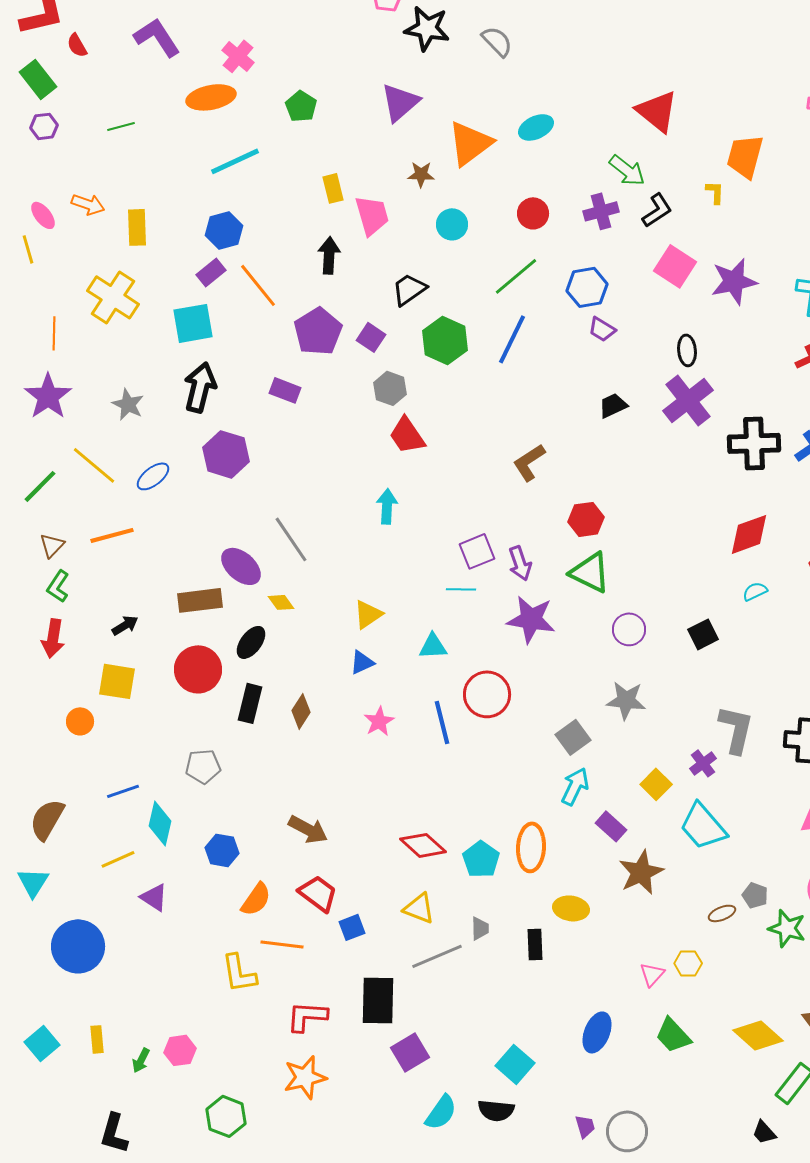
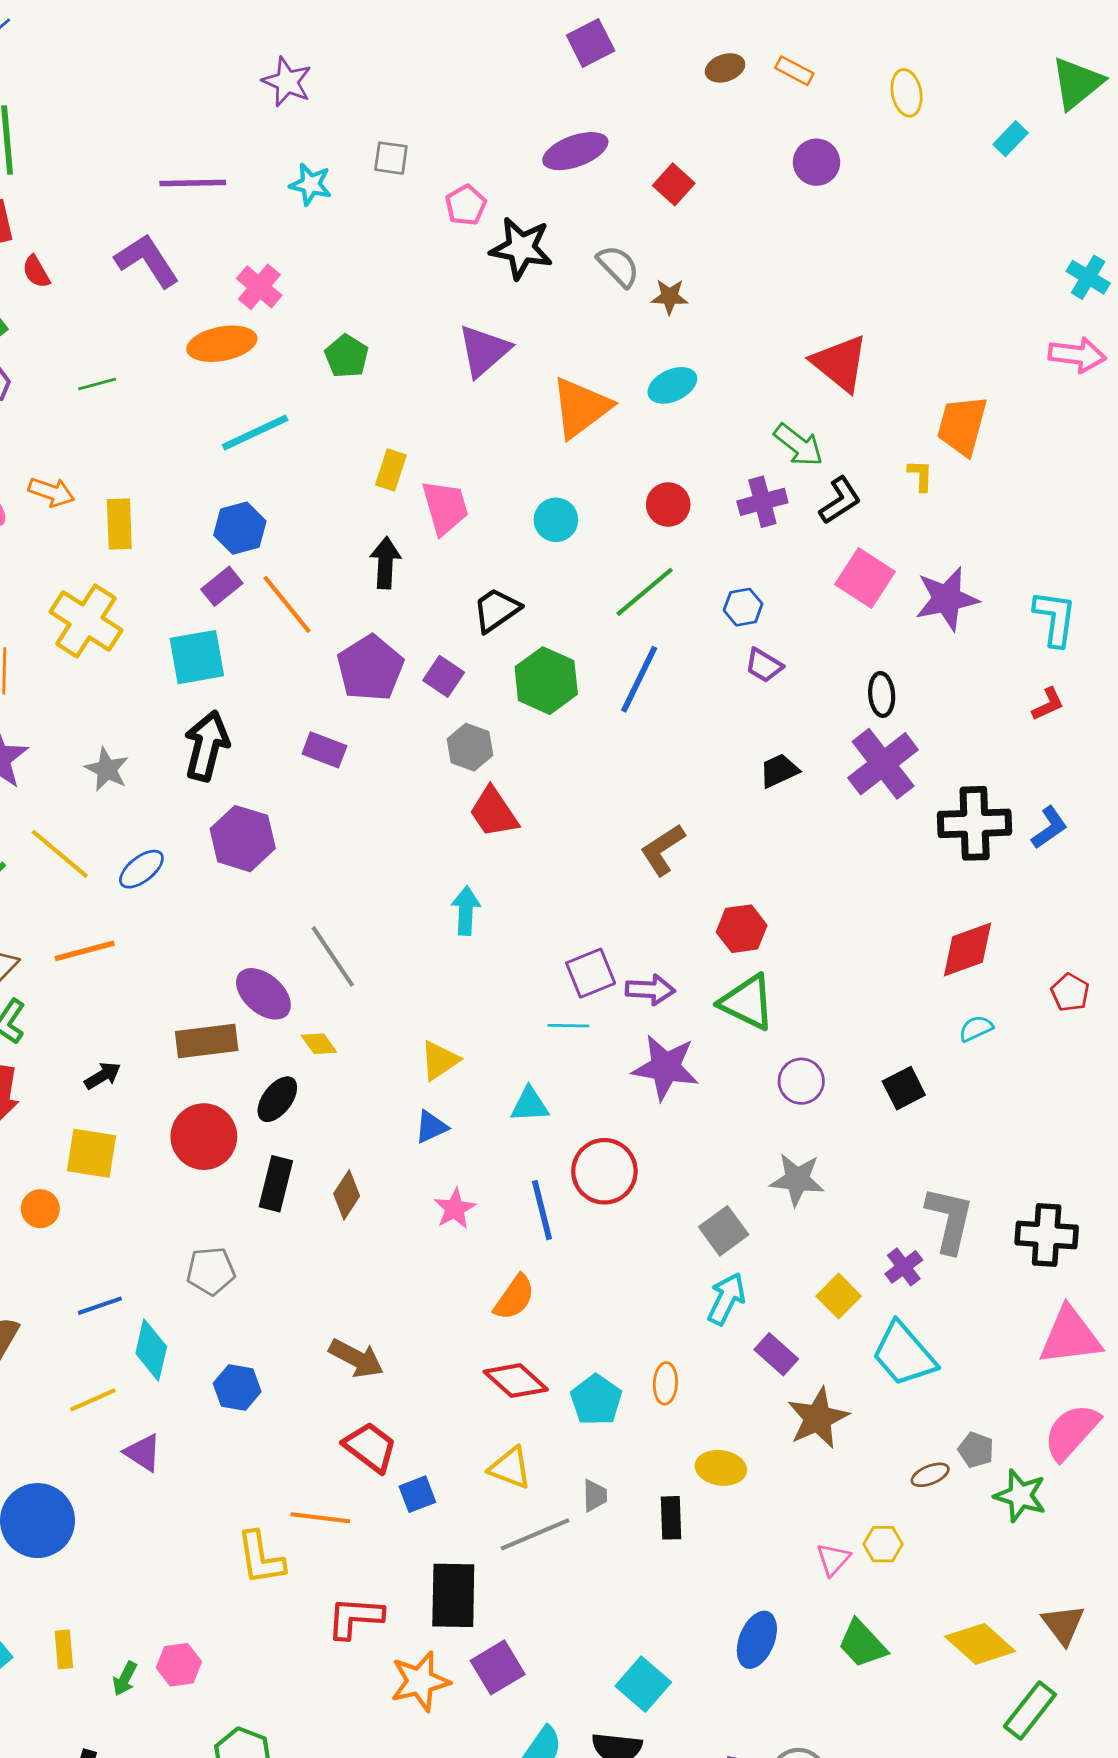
brown star: (421, 174) -> (670, 297), moved
yellow rectangle: (333, 188) -> (391, 470), turned 32
blue hexagon: (587, 287) -> (743, 607), size x0.7
purple arrow: (520, 563) -> (650, 990), turned -68
orange ellipse: (531, 847) -> (665, 1383), size x0.6
orange semicircle: (256, 899) -> (514, 1297), moved
orange star: (305, 1077) -> (420, 1681), moved

